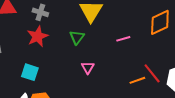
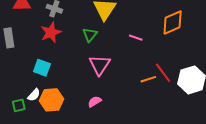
pink line: (123, 39) -> (136, 38), turned 32
pink triangle: (88, 67) -> (100, 65), size x1.6

